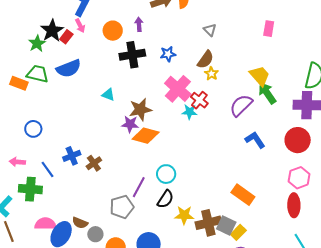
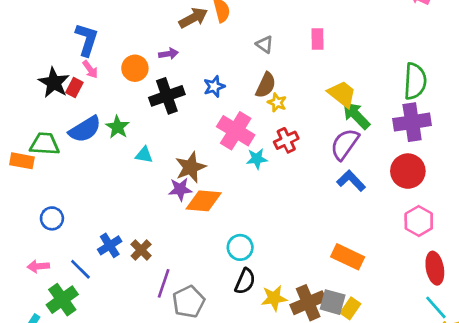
purple arrow: (139, 24) -> (169, 54), turned 96
pink rectangle: (269, 29) -> (317, 39), moved
green star: (37, 43) -> (117, 127), moved
red cross: (199, 100) -> (286, 140), moved, turned 36
purple semicircle: (241, 105) -> (345, 144), moved
purple line: (139, 187) -> (164, 283), moved
green cross: (30, 189) -> (62, 300), turned -30
red ellipse: (294, 205) -> (435, 268), moved

